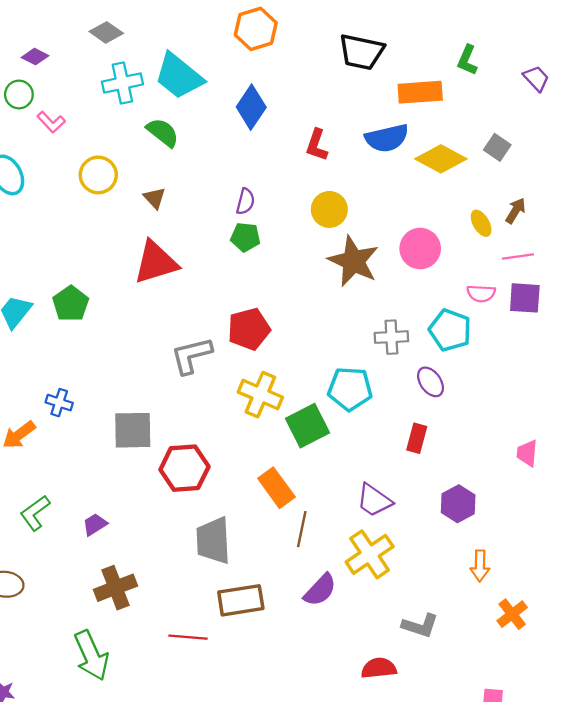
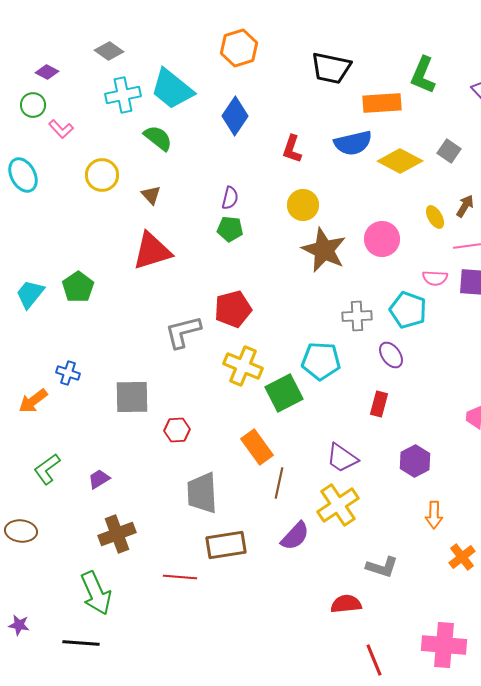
green L-shape: (467, 60) -> (423, 75), size x1.4
red hexagon: (184, 468) -> (177, 430), size x0.6

